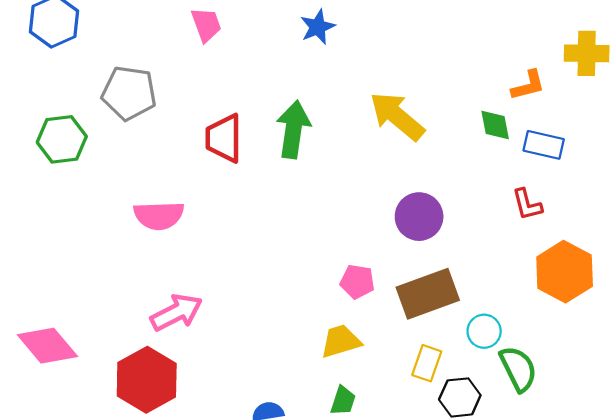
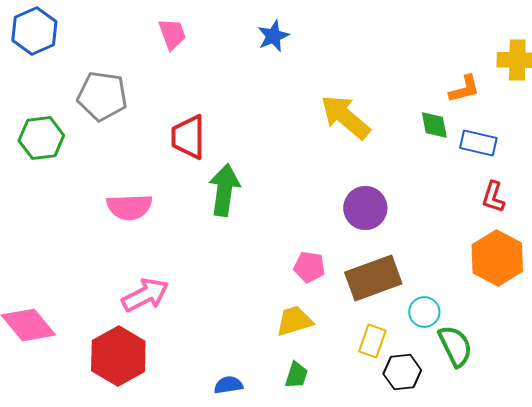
green arrow: (293, 129) -> (224, 190), moved
red L-shape: (527, 204) -> (493, 197), moved, turned 32

